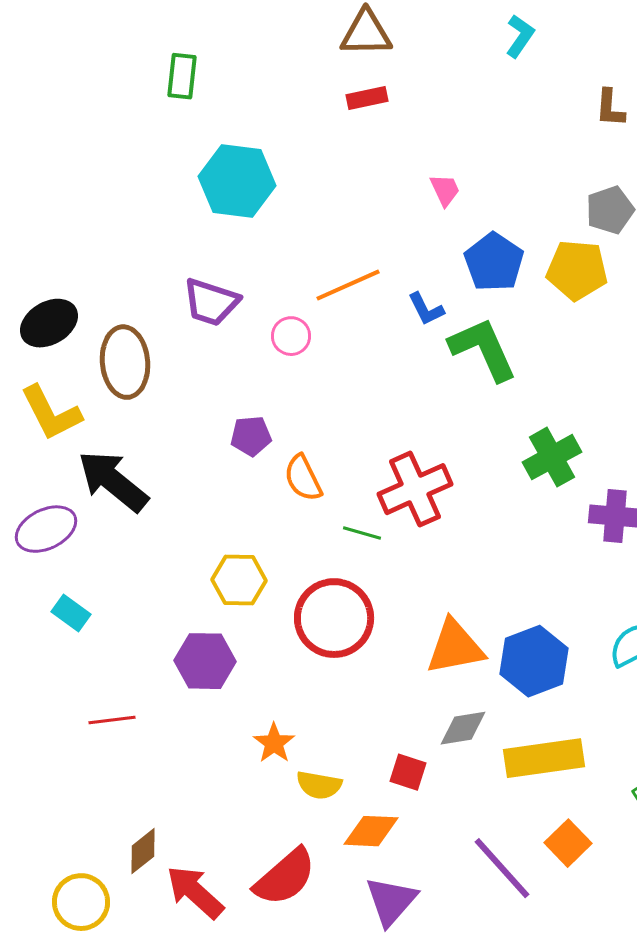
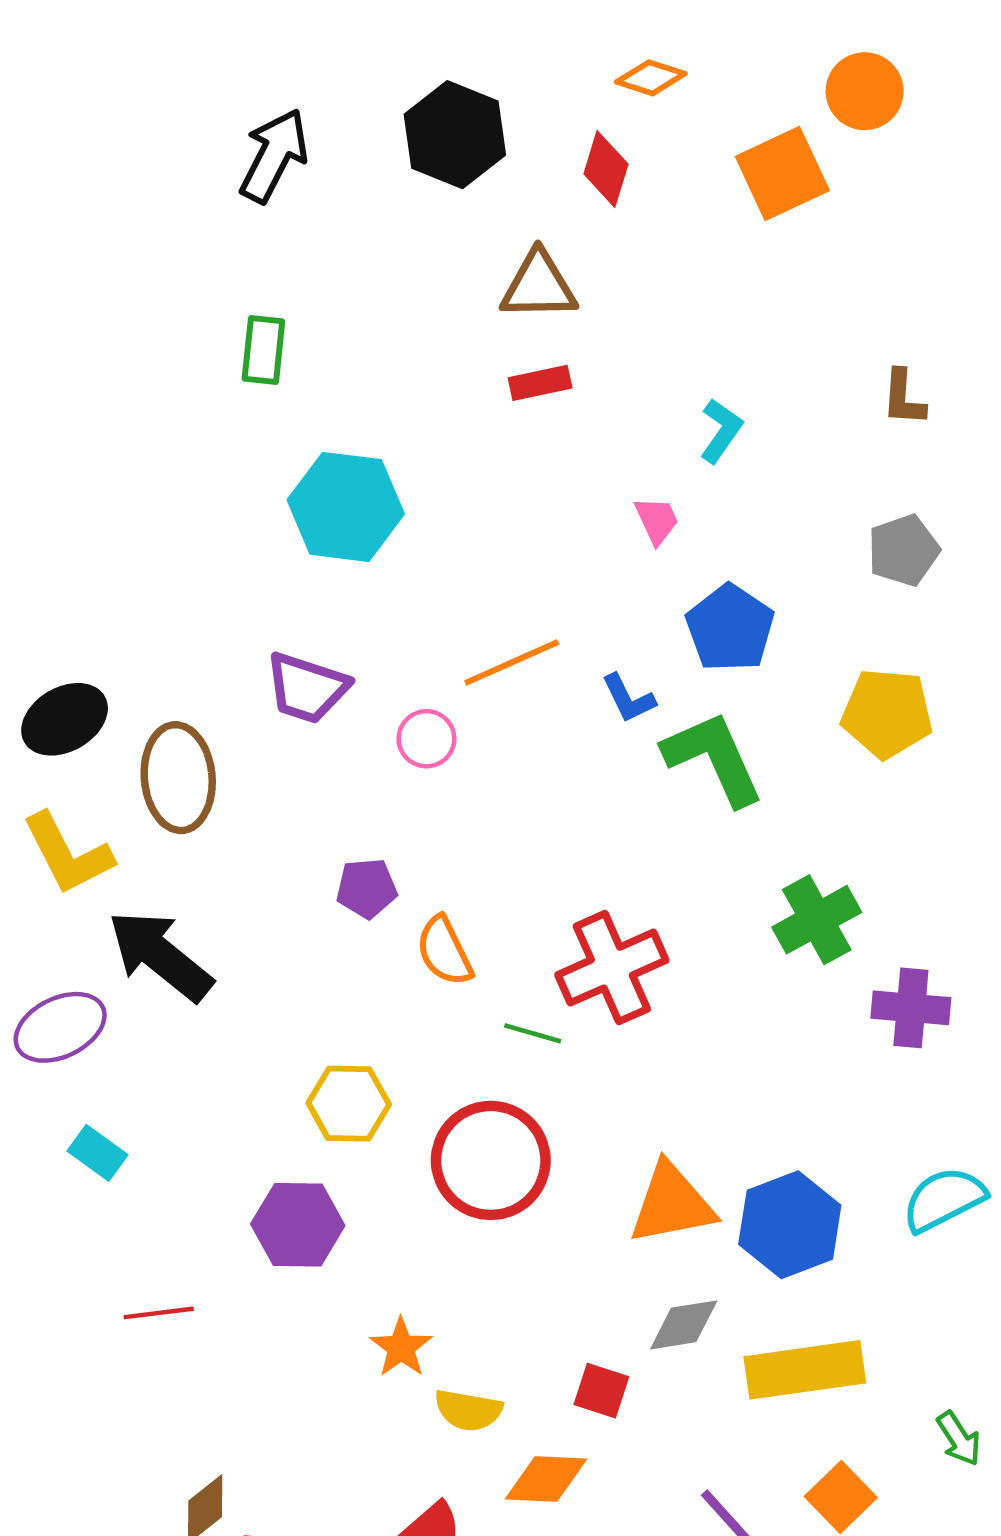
cyan L-shape: (520, 36) -> (721, 431), moved
yellow pentagon: (577, 270) -> (887, 713), moved

